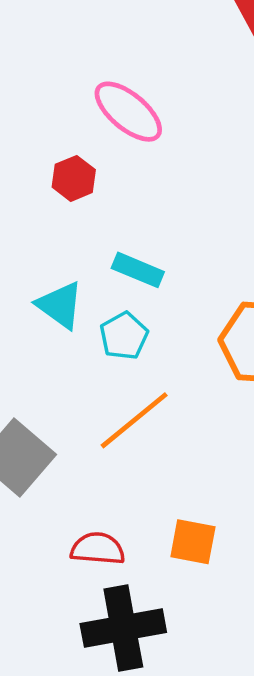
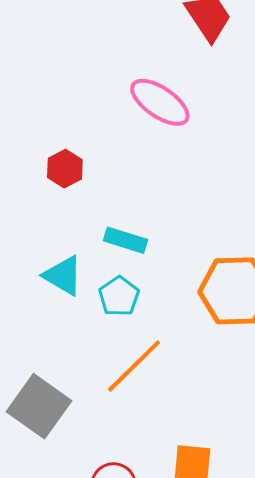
pink ellipse: (128, 112) -> (160, 102), moved

